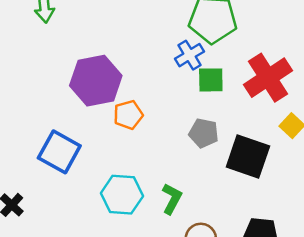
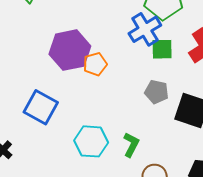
blue cross: (189, 55) -> (145, 29), size x1.4
orange pentagon: (128, 115) -> (95, 64), moved

